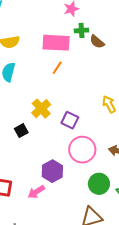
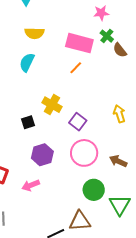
green cross: (81, 30) -> (107, 36), turned 32
yellow cross: (41, 109) -> (52, 105), turned -30
purple hexagon: (52, 171) -> (42, 155), moved

